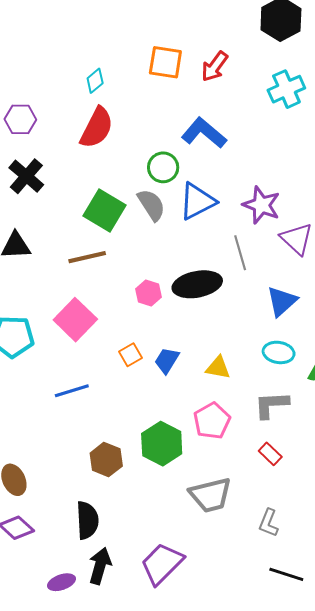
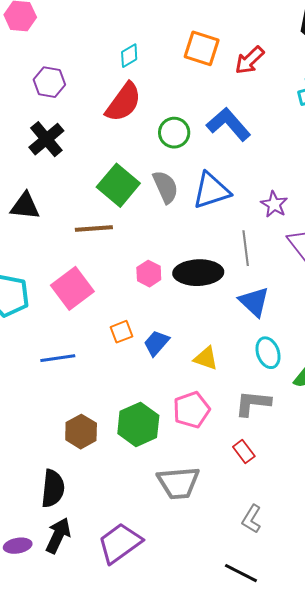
green circle: (163, 167) -> (174, 133), moved
purple star: (261, 205) -> (274, 204), size x0.7
blue triangle: (282, 301) -> (254, 302), moved, turned -44
cyan ellipse: (279, 352) -> (268, 353), turned 52
gray L-shape: (269, 523) -> (252, 519), moved

